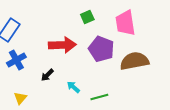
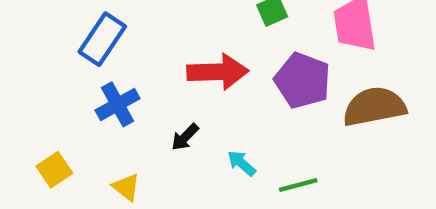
yellow triangle: (20, 98) -> (126, 187), turned -32

